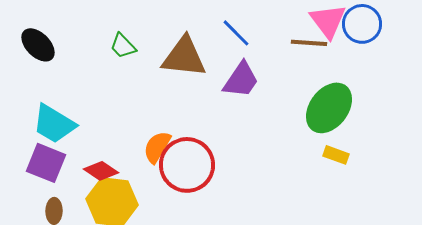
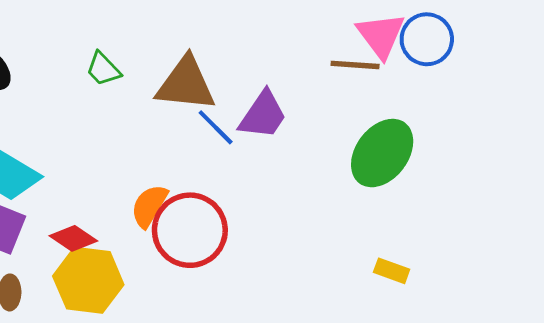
blue line: (236, 33) -> (216, 127), moved
yellow rectangle: (336, 155) -> (392, 271), moved

